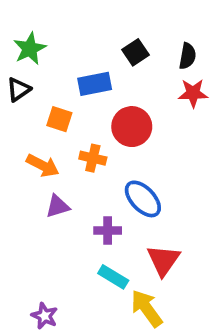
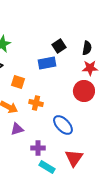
blue rectangle: (95, 84) -> (47, 63), moved
red circle: (132, 127) -> (84, 91), moved
purple cross: (108, 230) -> (38, 148), moved

